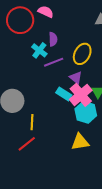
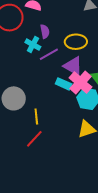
yellow ellipse: (82, 54) -> (76, 42), turned 70
purple triangle: (76, 78) -> (73, 66), size x1.5

